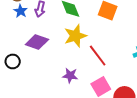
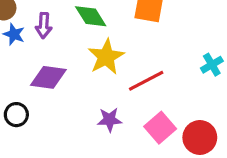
red line: (98, 56) -> (146, 81), turned -70

